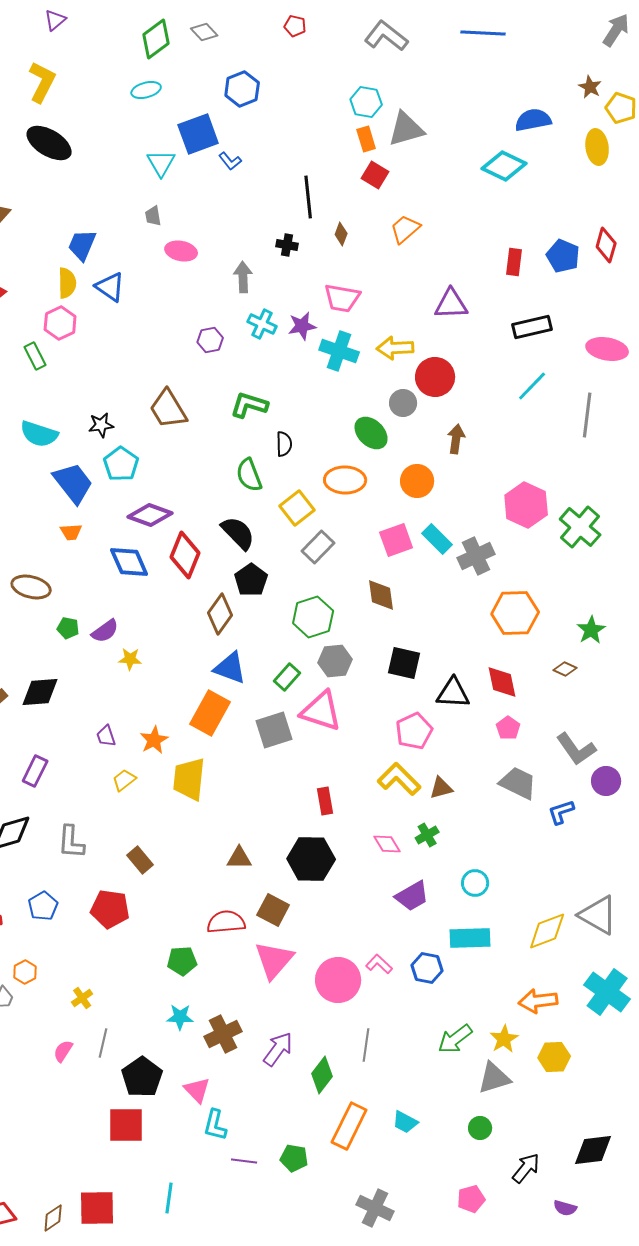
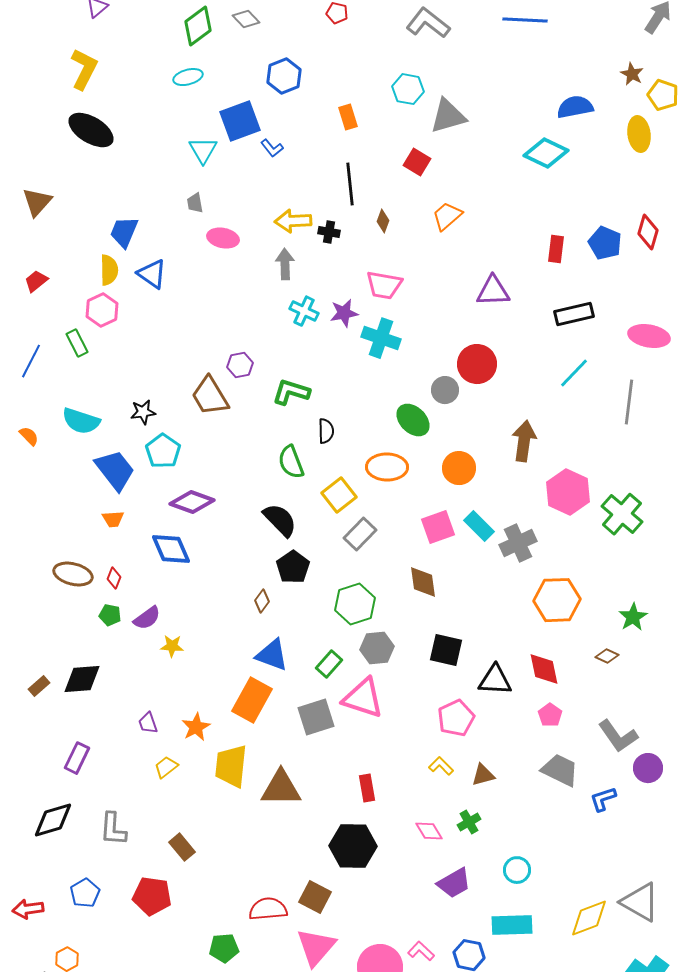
orange rectangle: (366, 139) -> (348, 117), moved
purple hexagon: (210, 340) -> (240, 365), moved
yellow arrow: (395, 348) -> (293, 221), moved
brown arrow: (456, 439) -> (524, 441), moved, size x1.4
red diamond: (185, 555) -> (114, 578), moved, size x0.5
brown diamond: (220, 614) -> (262, 601), size x0.6
yellow L-shape: (399, 779) -> (441, 766), size x0.6
brown triangle: (239, 858) -> (281, 788), moved, size x1.6

